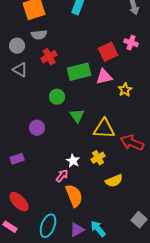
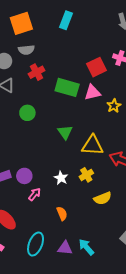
green rectangle: (79, 72) -> (67, 87), turned 30
green circle: (57, 97) -> (27, 113), moved
purple circle: (37, 128) -> (24, 176), moved
pink arrow: (62, 176) -> (35, 194), moved
orange semicircle: (74, 196) -> (62, 214), size x0.6
purple triangle: (77, 230) -> (65, 248), turned 35

